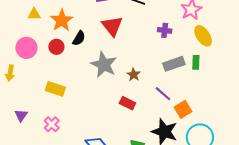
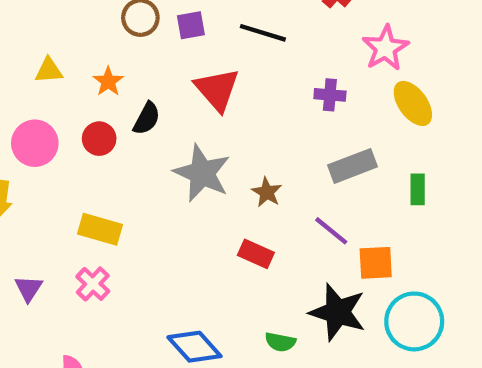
orange star: (62, 20) -> (108, 81), size x0.6
green rectangle: (196, 62) -> (418, 189), moved
orange square: (183, 109) -> (376, 263), turned 30
pink cross: (52, 124) -> (93, 284), moved

